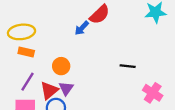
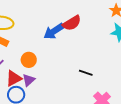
blue arrow: (82, 28) -> (54, 31), size x1.5

